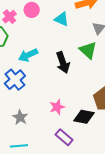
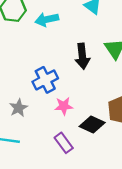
cyan arrow: (28, 55) -> (47, 19), moved
blue cross: (15, 80) -> (45, 80), moved

